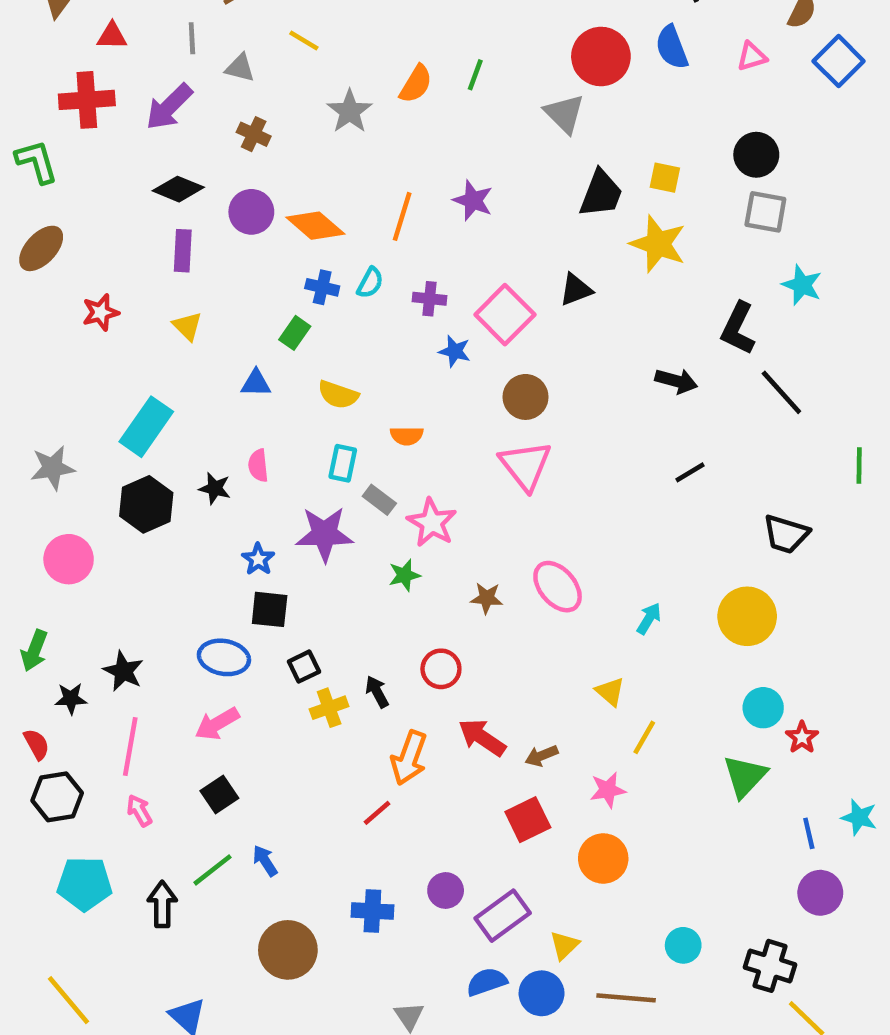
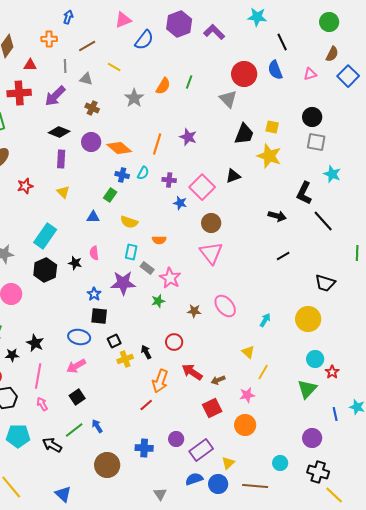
purple circle: (820, 893) -> (312, 438), moved
black arrow: (162, 904) -> (52, 445), turned -60

